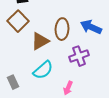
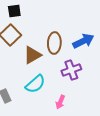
blue arrow: (91, 27) -> (83, 41), turned 130

